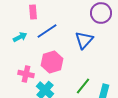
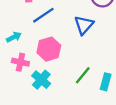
cyan arrow: (20, 37) -> (14, 37), moved

